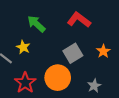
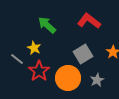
red star: (25, 83) -> (39, 71), moved
gray star: (94, 86) -> (97, 80), moved

